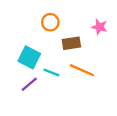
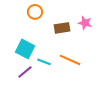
orange circle: (50, 22) -> (35, 12), moved
brown rectangle: (71, 43) -> (62, 28), moved

